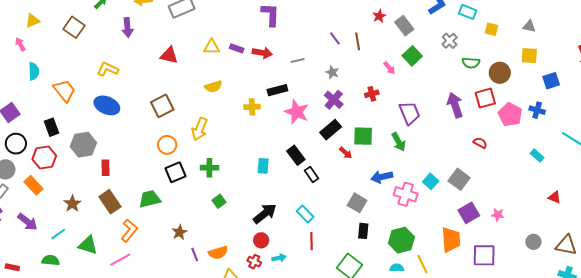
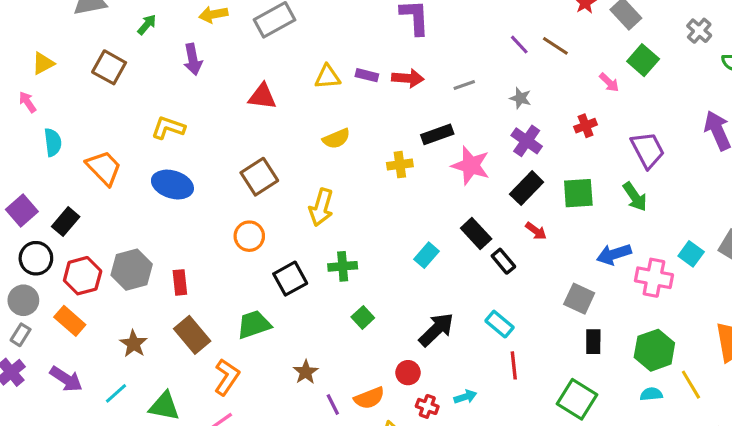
brown line: (358, 41) -> (555, 46), turned -42
black rectangle: (51, 127) -> (66, 222), moved, turned 66
gray hexagon: (83, 145) -> (132, 270), moved
orange circle: (167, 145) -> (249, 236), moved
red arrow: (346, 153) -> (536, 231), moved
cyan rectangle: (263, 166) -> (426, 255), turned 42
red circle: (261, 240) -> (408, 373), moved

